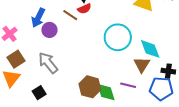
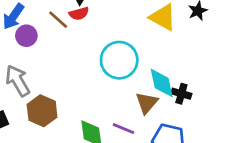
black cross: (168, 71) -> (181, 94), moved
brown hexagon: (90, 87) -> (42, 111), moved

